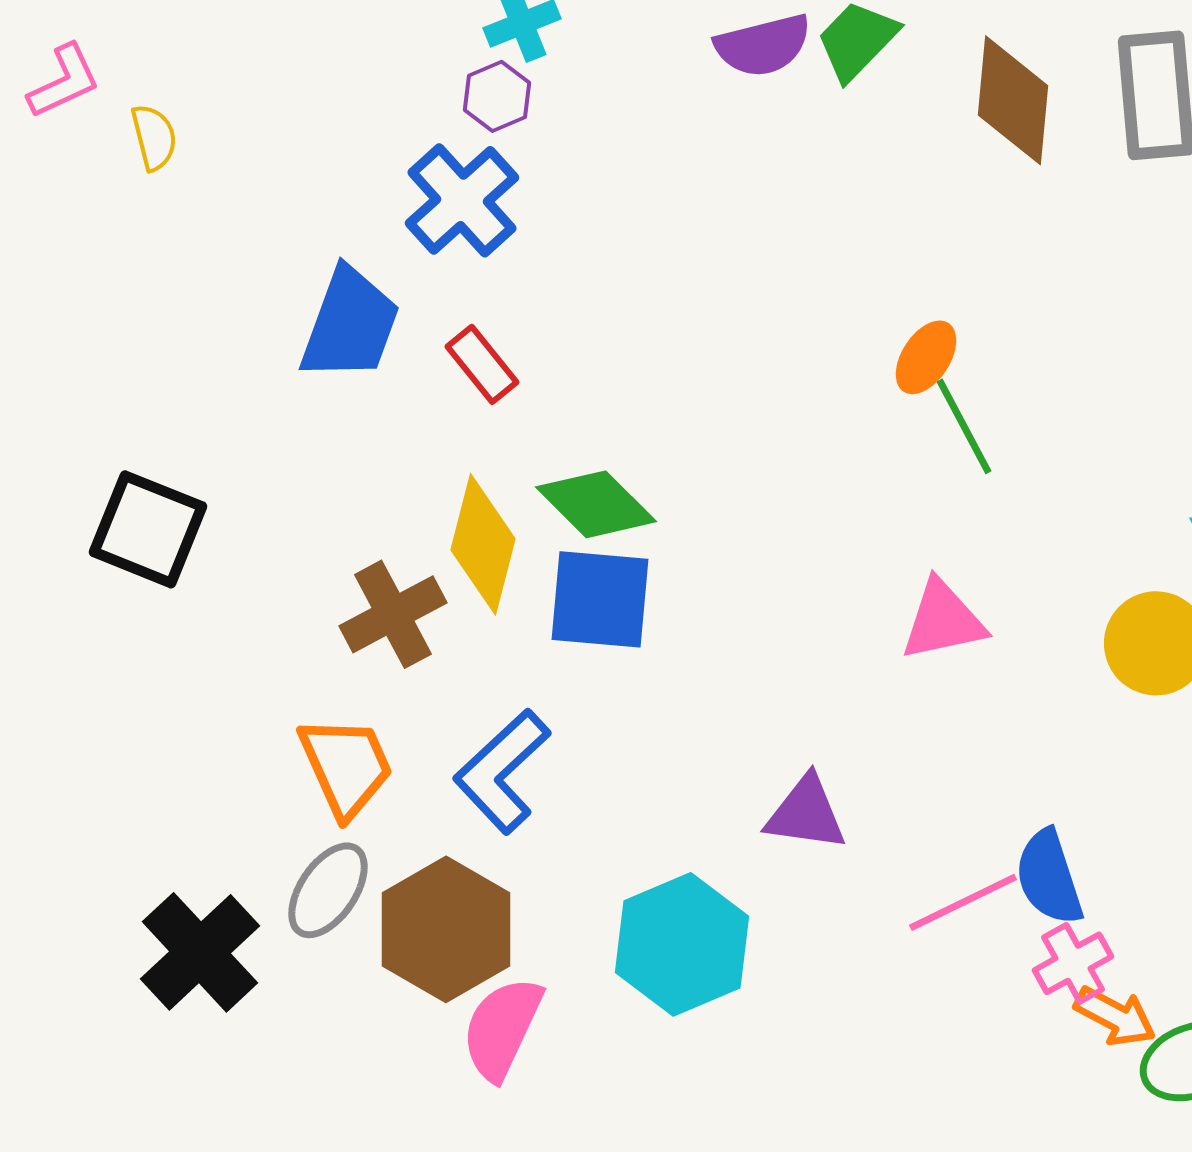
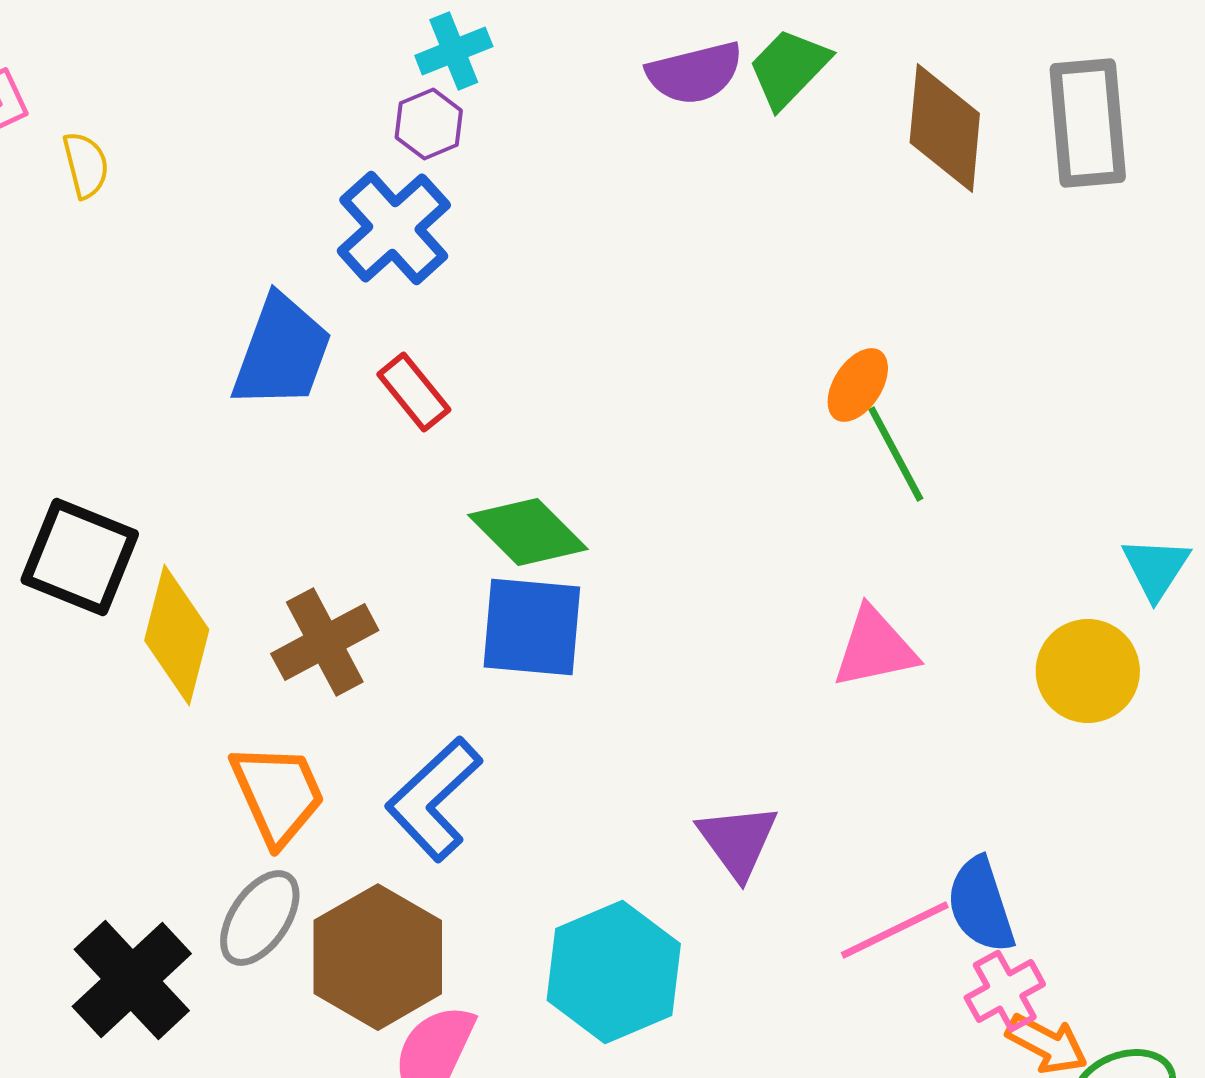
yellow diamond: (483, 544) -> (177, 635), moved
purple triangle: (806, 813) -> (738, 841), turned 46

